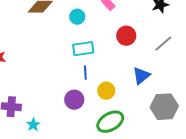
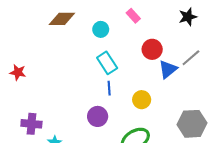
cyan rectangle: (83, 49) -> (107, 63), turned 65
blue triangle: (141, 76) -> (168, 69), moved
yellow circle: (106, 91) -> (142, 100), moved

